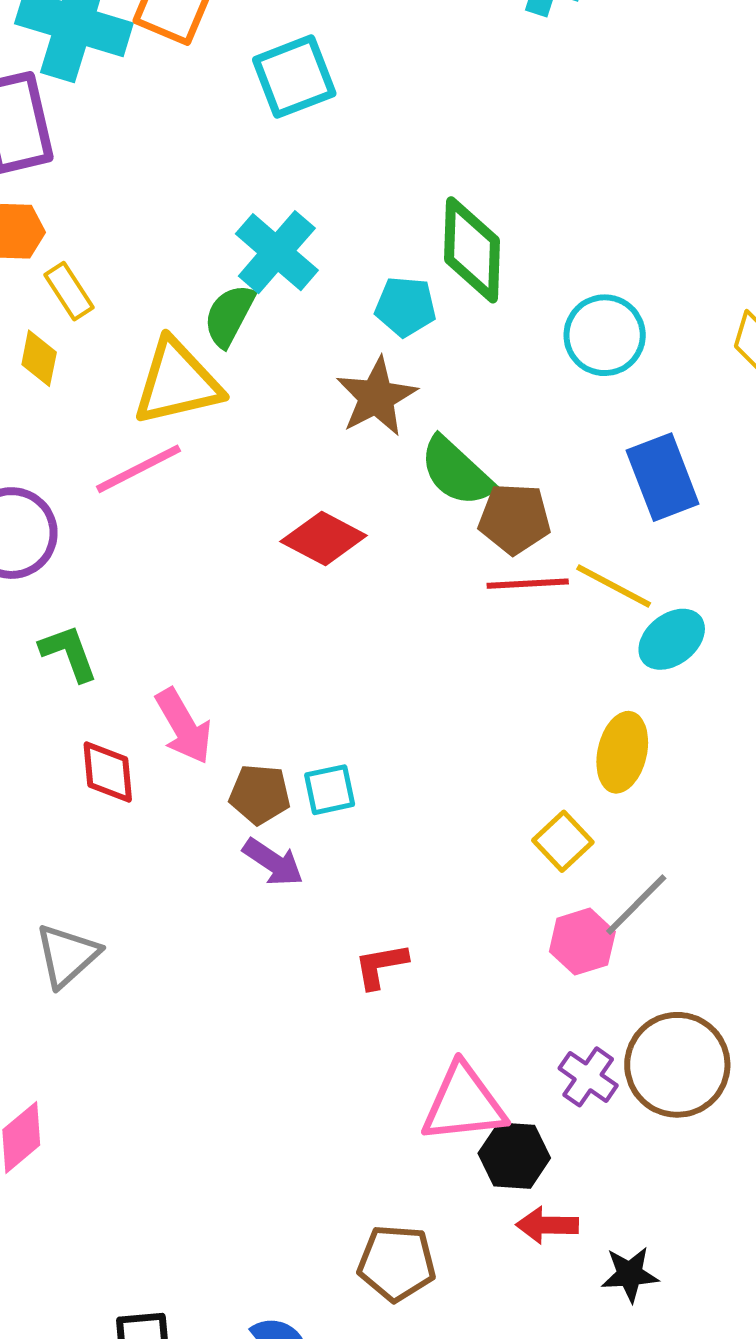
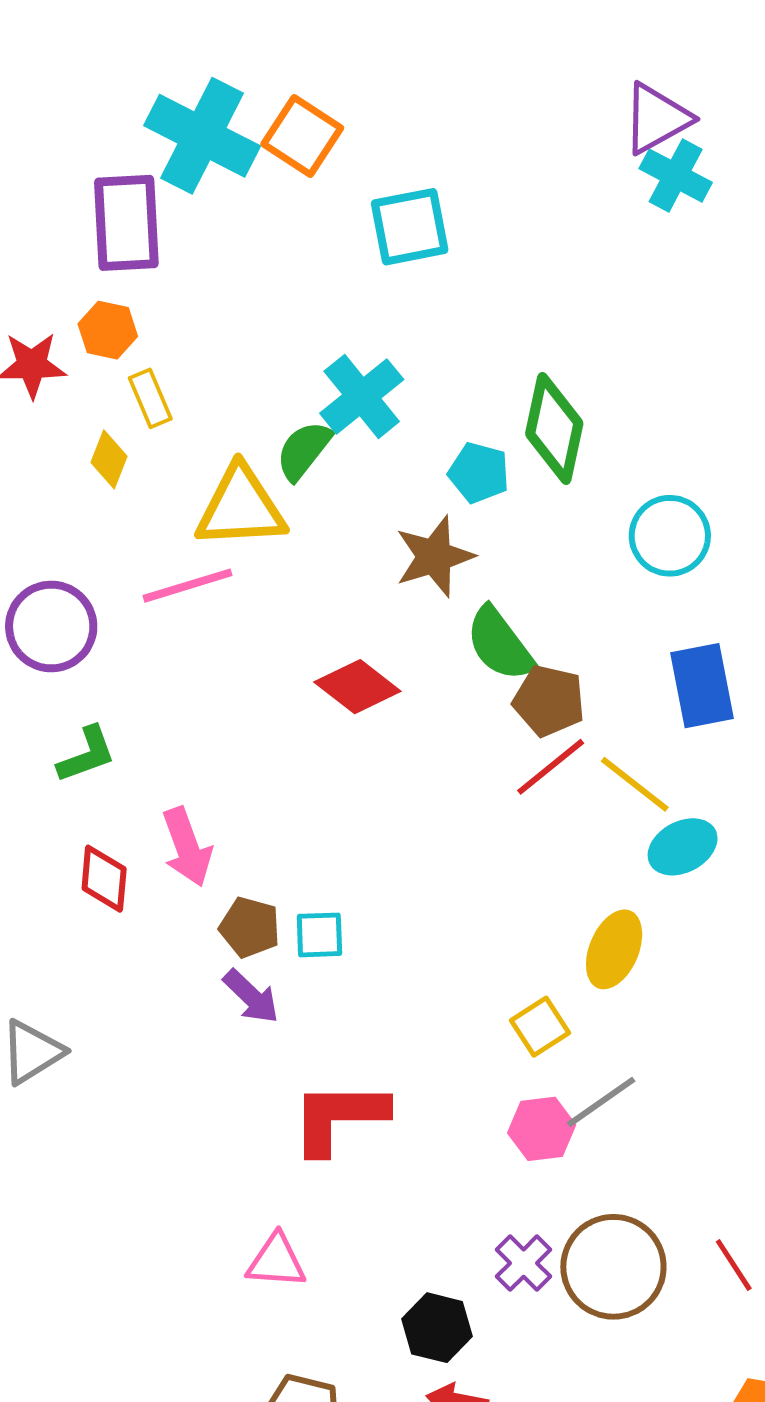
red line: (528, 584) -> (551, 767), turned -46
green L-shape: (69, 653) -> (87, 755), turned 80
red L-shape: (381, 966) -> (339, 1117), size x1.8
pink triangle: (463, 1104) -> (276, 1261), moved, size x0.7

